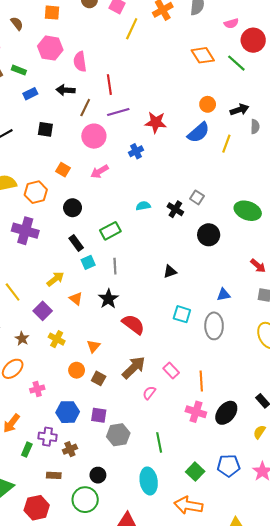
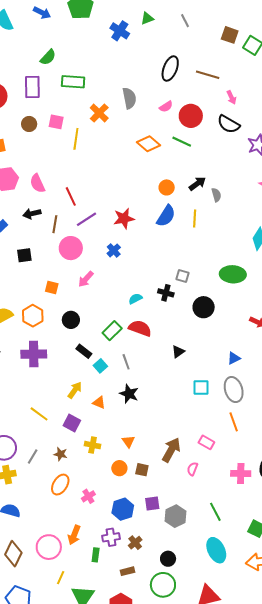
red semicircle: (133, 324) -> (140, 328), moved
orange line: (201, 381) -> (234, 422), moved

